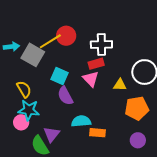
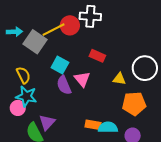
white cross: (101, 44) -> (90, 16), moved
red rectangle: (96, 64) -> (97, 56), turned 35
pink triangle: (91, 79) -> (82, 79), moved
cyan semicircle: (81, 121) -> (108, 127), moved

